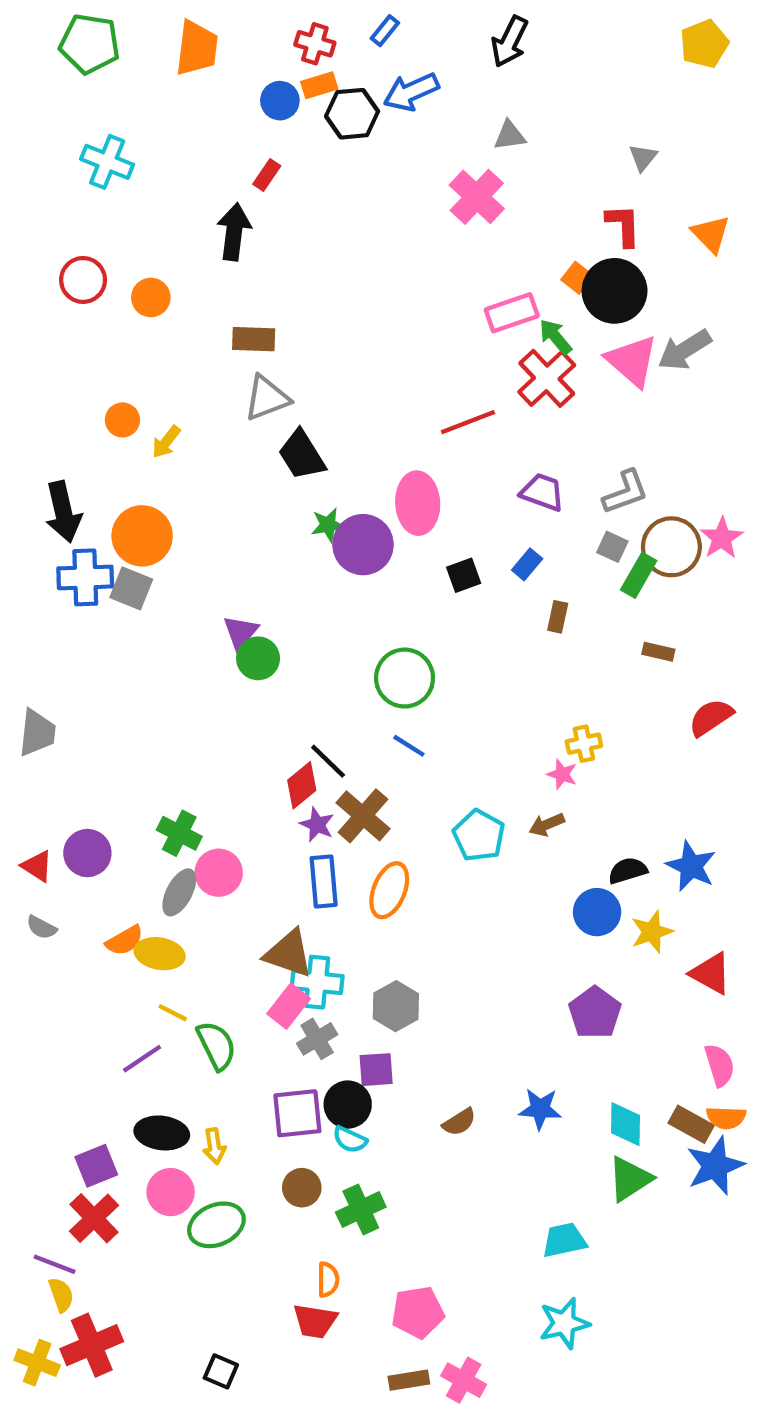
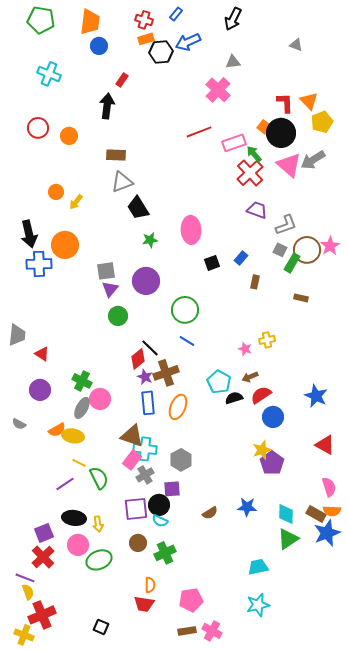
yellow pentagon: (704, 44) -> (322, 122), moved
blue circle: (280, 101) -> (99, 46), moved
gray triangle: (643, 157) -> (296, 45), moved, turned -48
orange triangle: (711, 234) -> (309, 101), moved
red line: (468, 422) -> (199, 132), moved
purple trapezoid: (542, 492) -> (257, 210), moved
purple circle: (363, 545) -> (146, 281), moved
gray square: (131, 588) -> (106, 271), moved, turned -30
green circle: (258, 658) -> (118, 316), moved
red semicircle: (711, 717) -> (261, 395), moved
pink star: (562, 774) -> (245, 349), moved
brown cross: (363, 816) -> (166, 373), turned 30
red triangle: (37, 866) -> (42, 354), moved
black semicircle: (628, 871) -> (234, 398), moved
yellow star: (652, 932) -> (262, 450), moved
yellow cross: (37, 1363) -> (24, 635), moved

